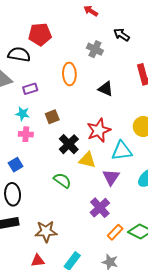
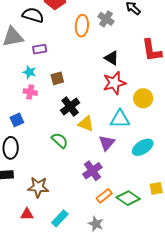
orange ellipse: (69, 74) -> (82, 26), moved
red star: (99, 130) -> (114, 83), moved

